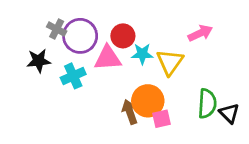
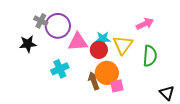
red circle: (123, 36) -> (99, 50), moved
cyan cross: (73, 76) -> (60, 69), moved
green semicircle: (207, 104) -> (150, 56), moved
black triangle: (229, 113) -> (167, 93), moved

